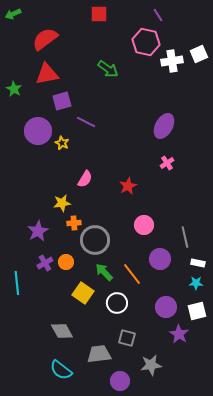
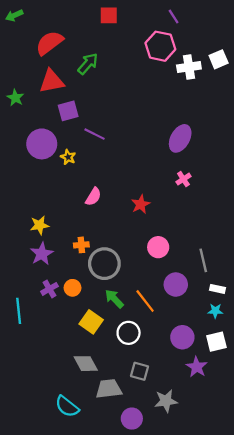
green arrow: (108, 69) -> (88, 64), moved, turned -85
yellow star: (62, 203) -> (40, 225), moved
gray diamond: (62, 331) -> (86, 364), moved

